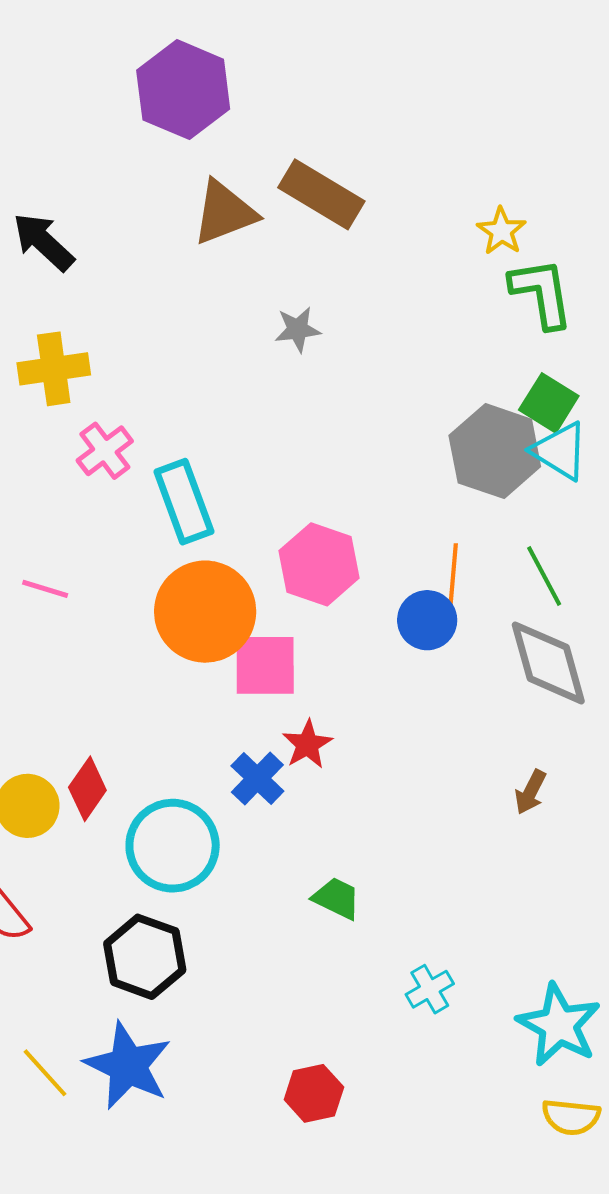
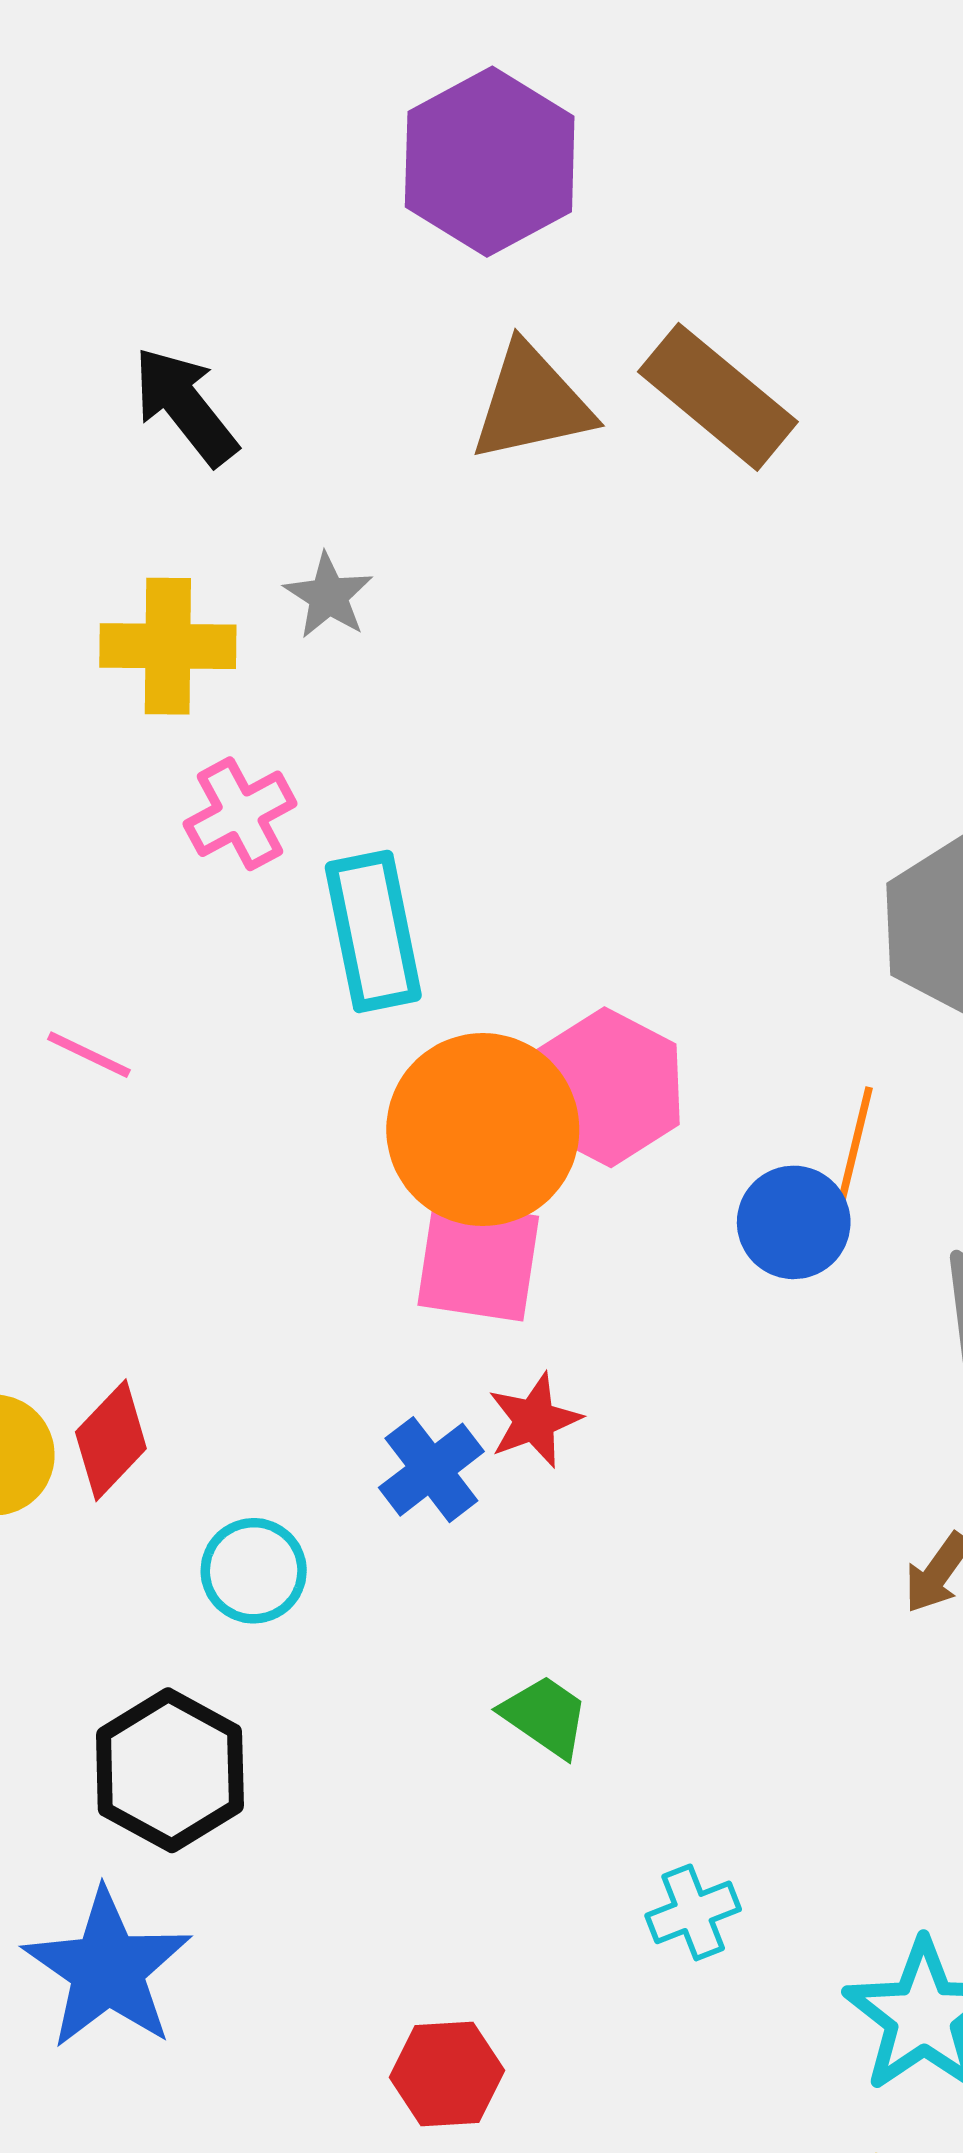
gray star: (298, 329) -> (328, 596), moved, turned 30
orange circle: (205, 612) -> (483, 1130), moved
cyan circle: (173, 846) -> (254, 1571), size x0.6

